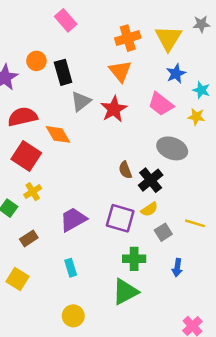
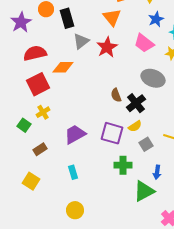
orange diamond: (58, 134) -> (63, 67), turned -60
red square: (26, 156) -> (38, 84), turned 30
green triangle: (125, 292) -> (144, 191), moved

